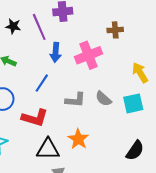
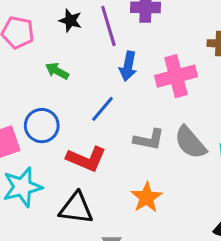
gray semicircle: (103, 99) -> (190, 142), size x1.4
black triangle: (48, 149) -> (76, 208), moved

